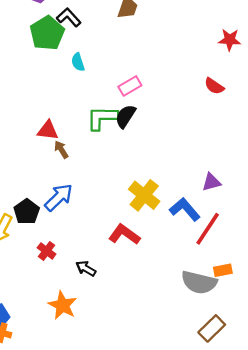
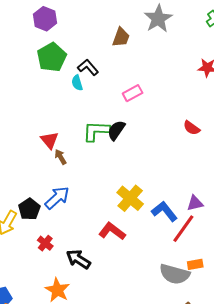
black L-shape: (69, 17) -> (88, 67), moved
pink rectangle: (130, 86) -> (133, 93), moved
red semicircle: (214, 86) -> (192, 128), moved
red triangle: (48, 130) -> (50, 140), turned 42
purple triangle: (211, 182) -> (195, 203), moved
black arrow: (86, 268) -> (78, 259), size x1.4

